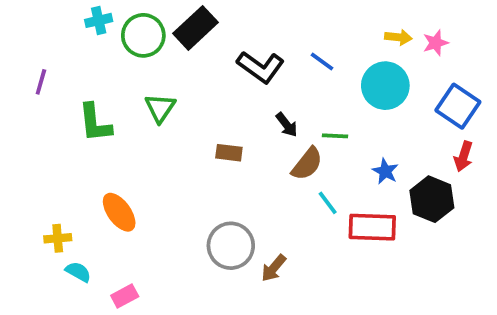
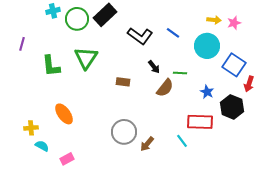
blue square: (458, 106) -> (234, 65), moved
green triangle: (160, 108) -> (86, 58), size x1.4
cyan line: (328, 203) -> (182, 141), moved

